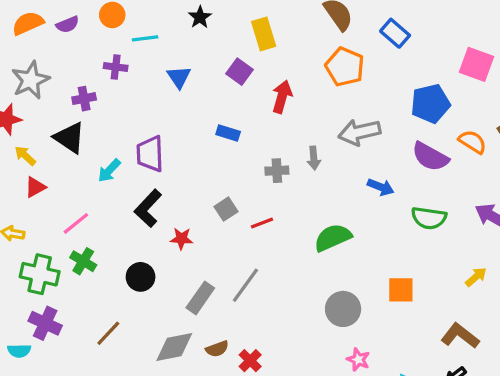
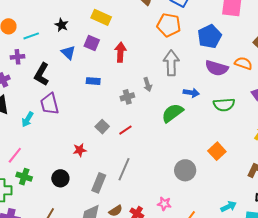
black star: (200, 17) -> (62, 25), moved
yellow rectangle: (264, 34) -> (101, 17), turned -36
orange pentagon: (345, 67) -> (169, 25), moved
blue triangle: (179, 77) -> (68, 53), moved
gray arrow: (359, 132) -> (171, 63), turned 115
orange semicircle: (472, 142) -> (243, 63), moved
black L-shape: (148, 208) -> (42, 74), moved
green semicircle: (333, 238) -> (172, 113), moved
orange square: (401, 290) -> (217, 151), turned -30
pink star: (358, 360) -> (164, 204), moved

